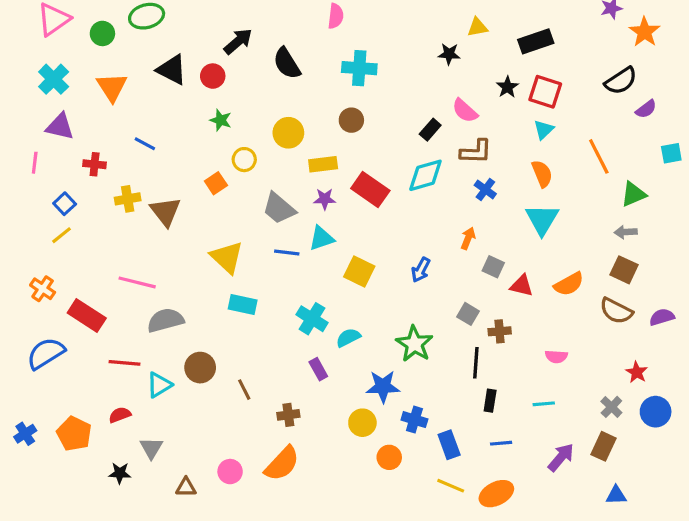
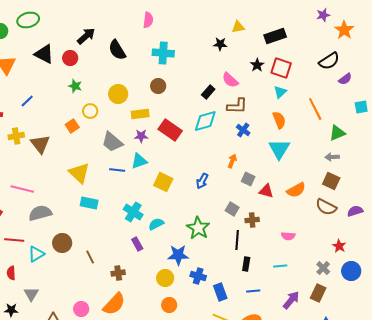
blue line: (145, 144) -> (27, 101), turned -72
red semicircle: (120, 415) -> (11, 273), turned -72
orange circle: (389, 457) -> (169, 305), moved

